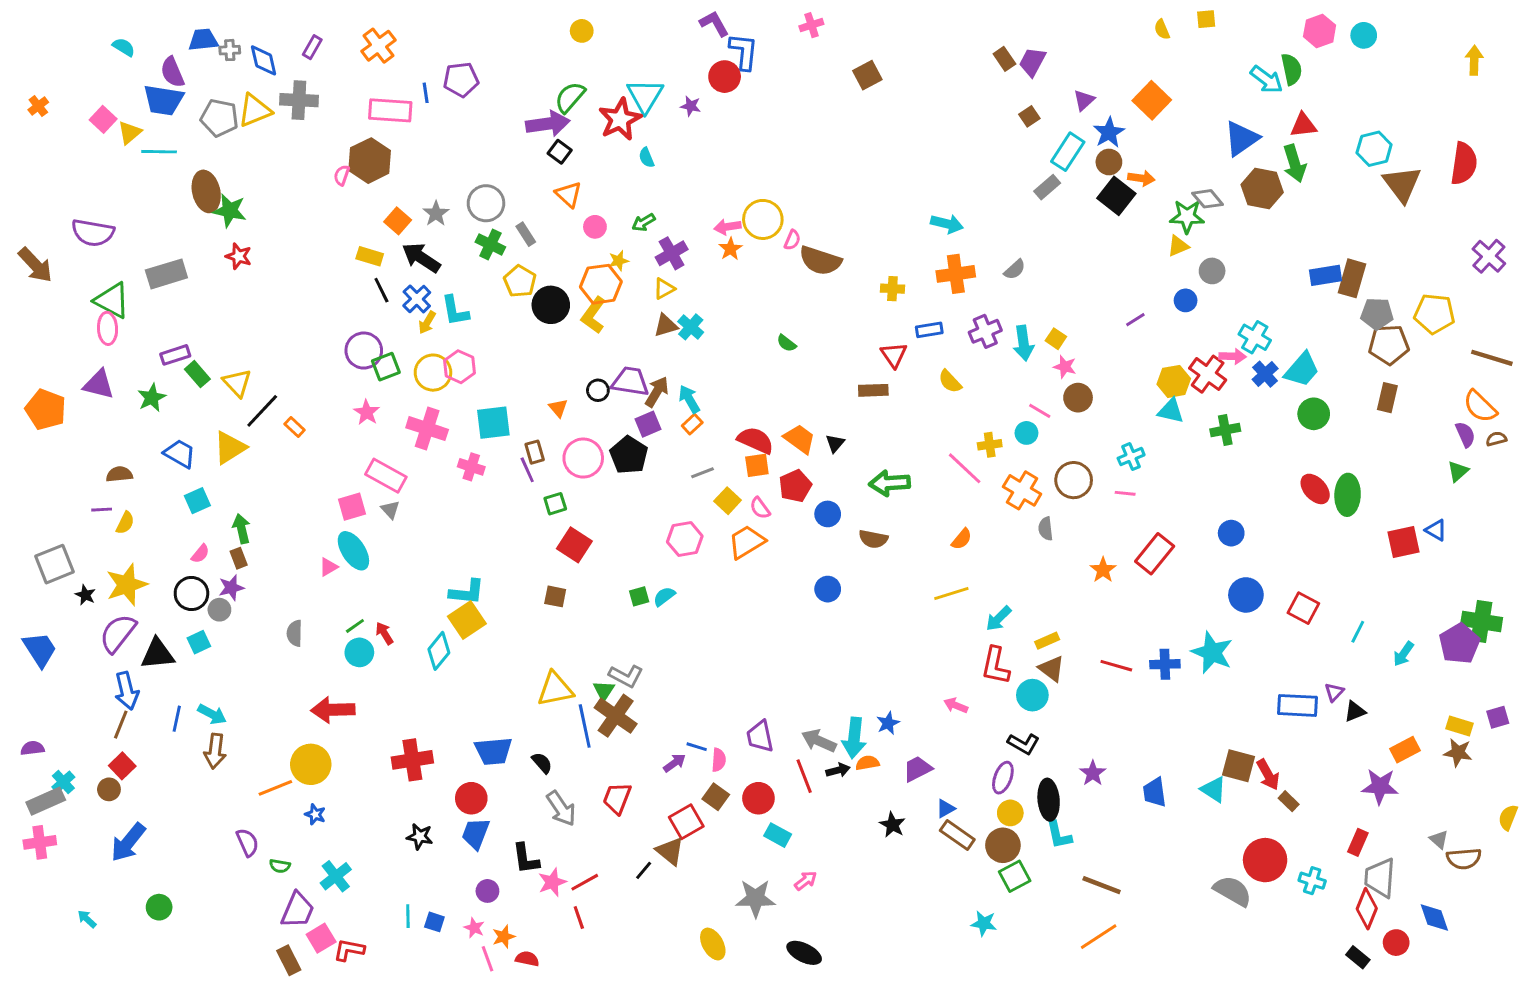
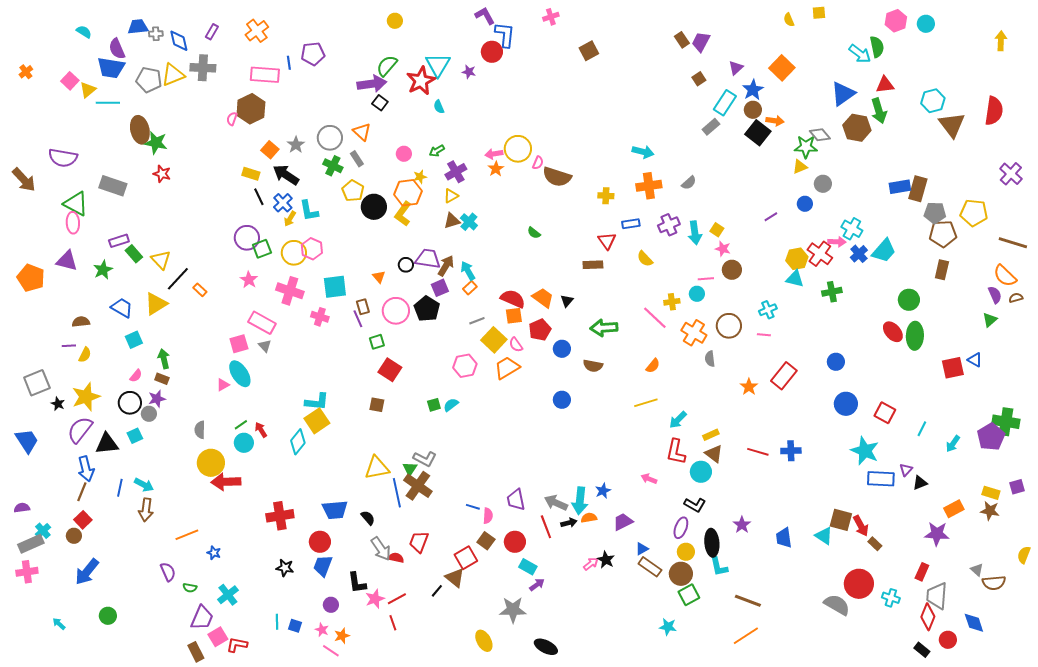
orange triangle: (568, 194) -> (362, 132), moved
gray rectangle: (166, 274) -> (113, 186), turned 36
pink line: (1040, 411) -> (706, 279), turned -35
green circle: (1314, 414) -> (909, 300), moved
yellow square: (728, 501) -> (494, 340), size x1.4
brown rectangle: (239, 558) -> (162, 379), turned -48
cyan star: (1212, 652) -> (865, 451), moved
purple arrow: (675, 763) -> (537, 585), moved
yellow circle: (311, 764) -> (211, 463), moved
pink arrow: (806, 881) -> (591, 564), moved
pink line: (487, 959) -> (331, 651), turned -36
red semicircle: (527, 959) -> (396, 558), moved

